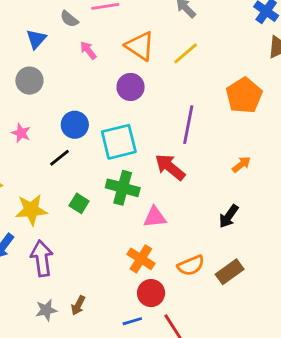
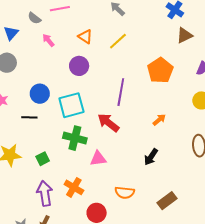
orange triangle: (140, 46) -> (85, 36), size x0.7
black line: (60, 158) -> (29, 117), turned 42
green square: (79, 203) -> (43, 159), moved, turned 32
purple arrow: (42, 258) -> (45, 193), moved
orange cross: (141, 259) -> (74, 187), moved
orange semicircle: (191, 265) -> (125, 193), turned 30
brown rectangle: (230, 272) -> (167, 201), moved

